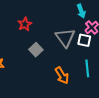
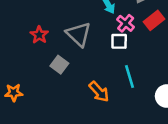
gray triangle: (65, 38) -> (79, 34), moved

